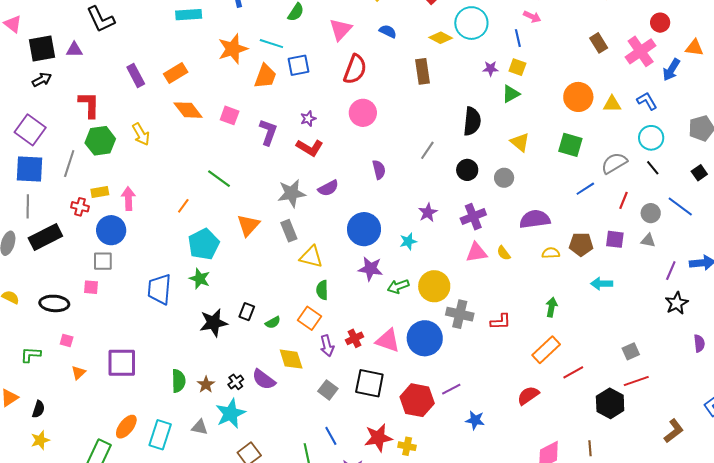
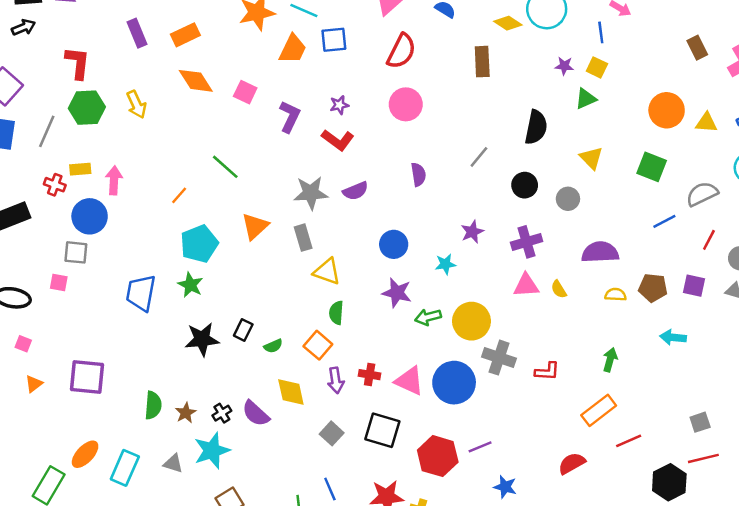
blue circle: (364, 229) -> (394, 244), size x0.7
red cross: (354, 338) -> (370, 375), turned 30

